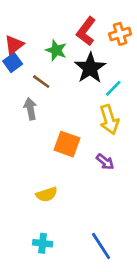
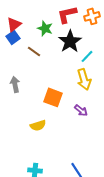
red L-shape: (86, 31) -> (67, 14), turned 40
gray arrow: (30, 109) -> (15, 84), moved
yellow semicircle: (47, 194) -> (38, 125), moved

